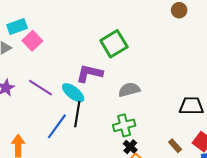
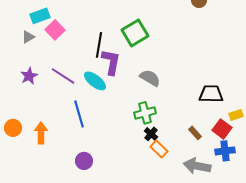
purple L-shape: (89, 73) -> (111, 62), turned 88
gray semicircle: (129, 90) -> (150, 78), turned 45
black line: (77, 114) -> (99, 45), moved
blue line: (57, 126) -> (79, 114), turned -52

